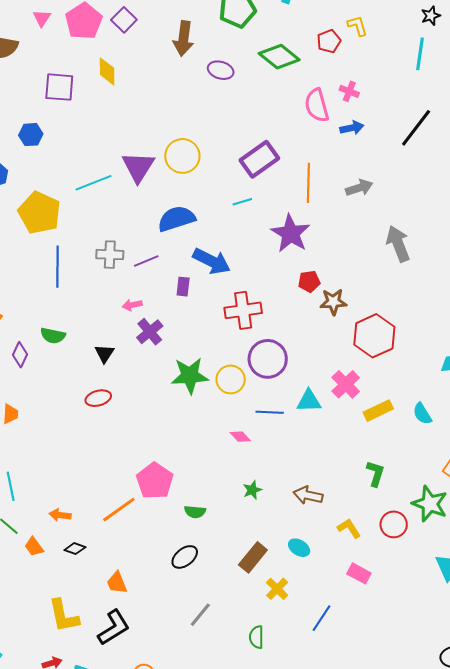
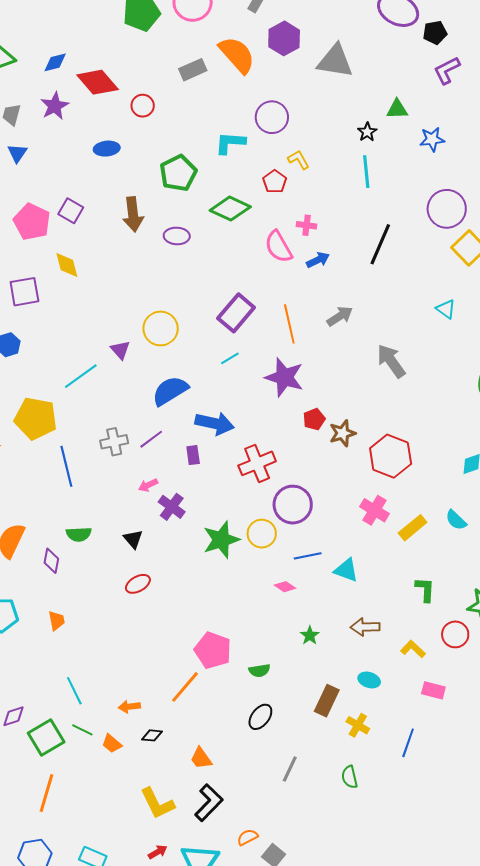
purple triangle: (138, 167) -> (120, 350), size x0.6
cyan triangle: (309, 401) -> (346, 570), moved, turned 36

